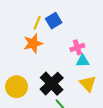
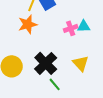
cyan triangle: (83, 61) -> (84, 26), moved

